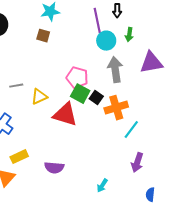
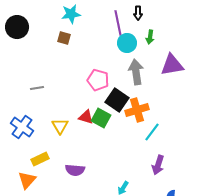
green square: (80, 94) -> (101, 118), moved
yellow triangle: (39, 97) -> (60, 126), moved, turned -36
black square: (96, 98) -> (117, 100), size x1.6
red triangle: (65, 115) -> (86, 117), size x0.6

